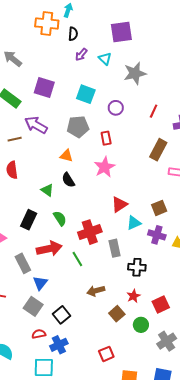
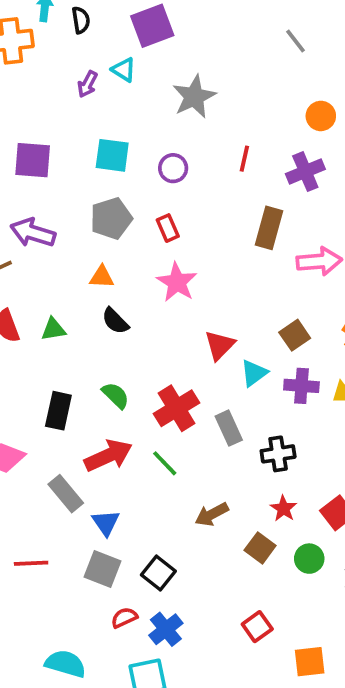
black semicircle: (73, 34) -> (81, 20), moved
cyan triangle: (105, 59) -> (124, 70), moved
green triangle: (47, 190) -> (53, 329), moved, turned -32

